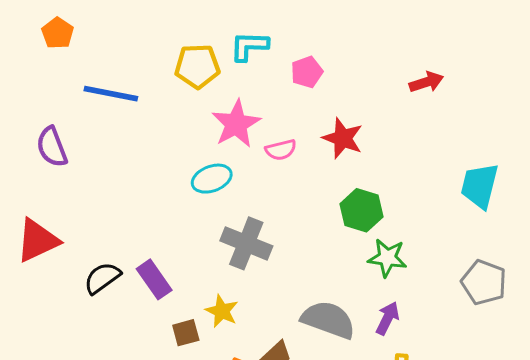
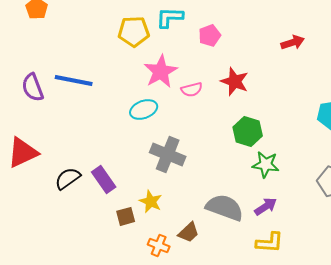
blue line: (111, 94) -> (74, 80), moved
purple arrow: (387, 318) -> (266, 206), turned 30

